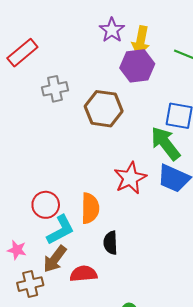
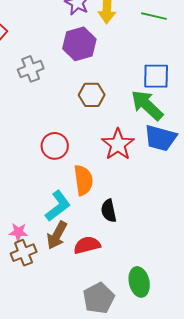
purple hexagon: (137, 66) -> (79, 44), moved
brown hexagon: (104, 109) -> (92, 95), moved, size x0.7
red circle: (46, 205) -> (55, 146), moved
brown cross: (30, 284) -> (24, 253), moved

